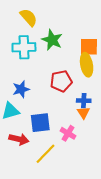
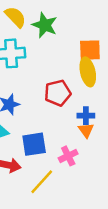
green star: (52, 40) -> (45, 25), moved
pink cross: (68, 133) -> (68, 156), turned 35

